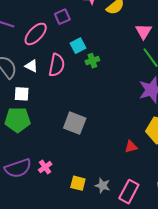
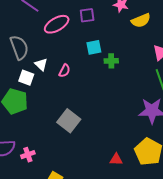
green cross: (92, 61) -> (111, 61), moved
pink semicircle: (57, 65) -> (64, 71), moved, size x0.6
white triangle: (31, 66) -> (41, 65), moved

